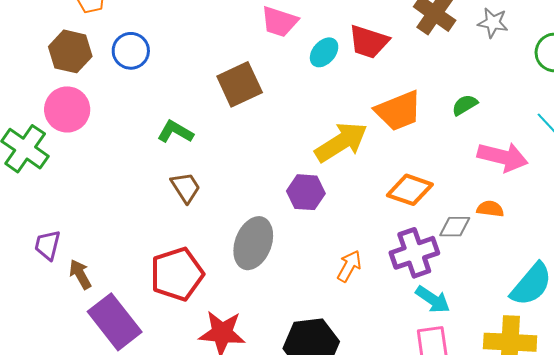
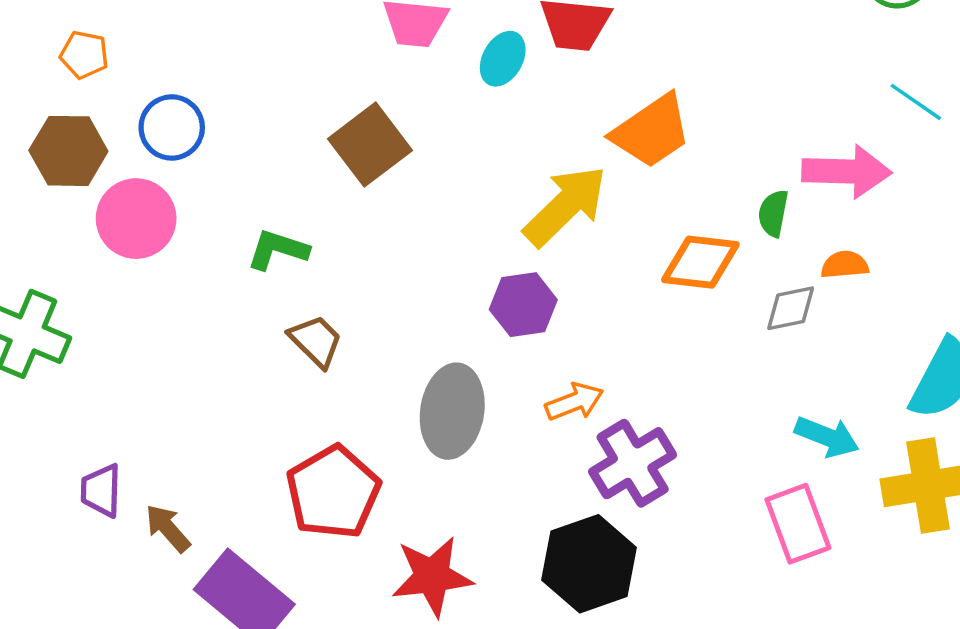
green semicircle: (465, 105) -> (773, 213), moved, turned -36
pink circle: (67, 109) -> (136, 219), moved
purple cross: (414, 253) -> (633, 463), moved
orange arrow: (349, 266) -> (574, 402), moved, turned 52
cyan arrow: (433, 299) -> (827, 437), moved

